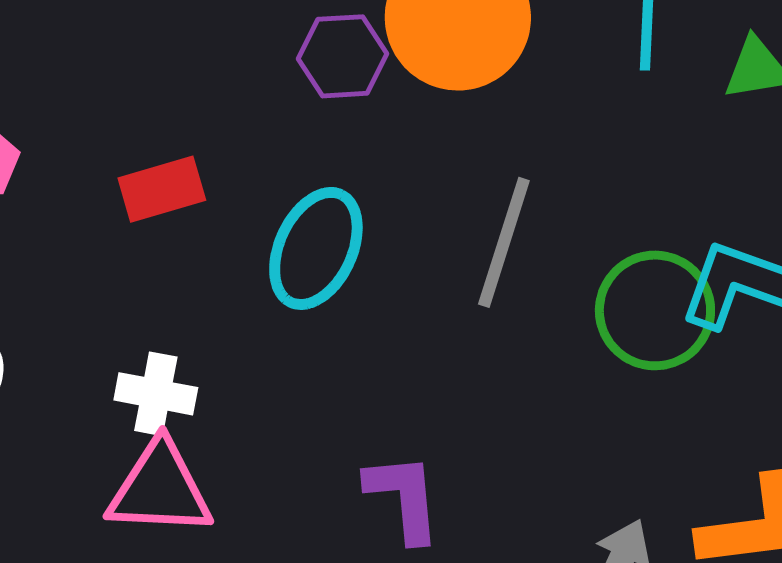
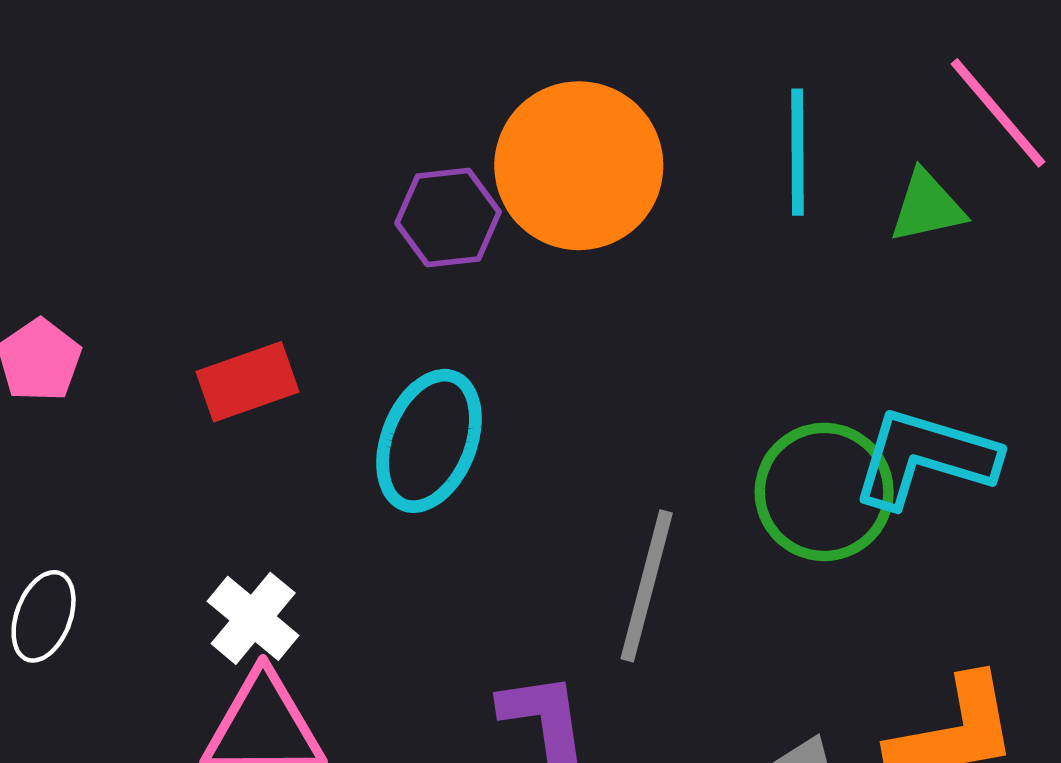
gray line: (504, 242) -> (647, 586), moved
white cross: (156, 394) -> (253, 618), turned 32

